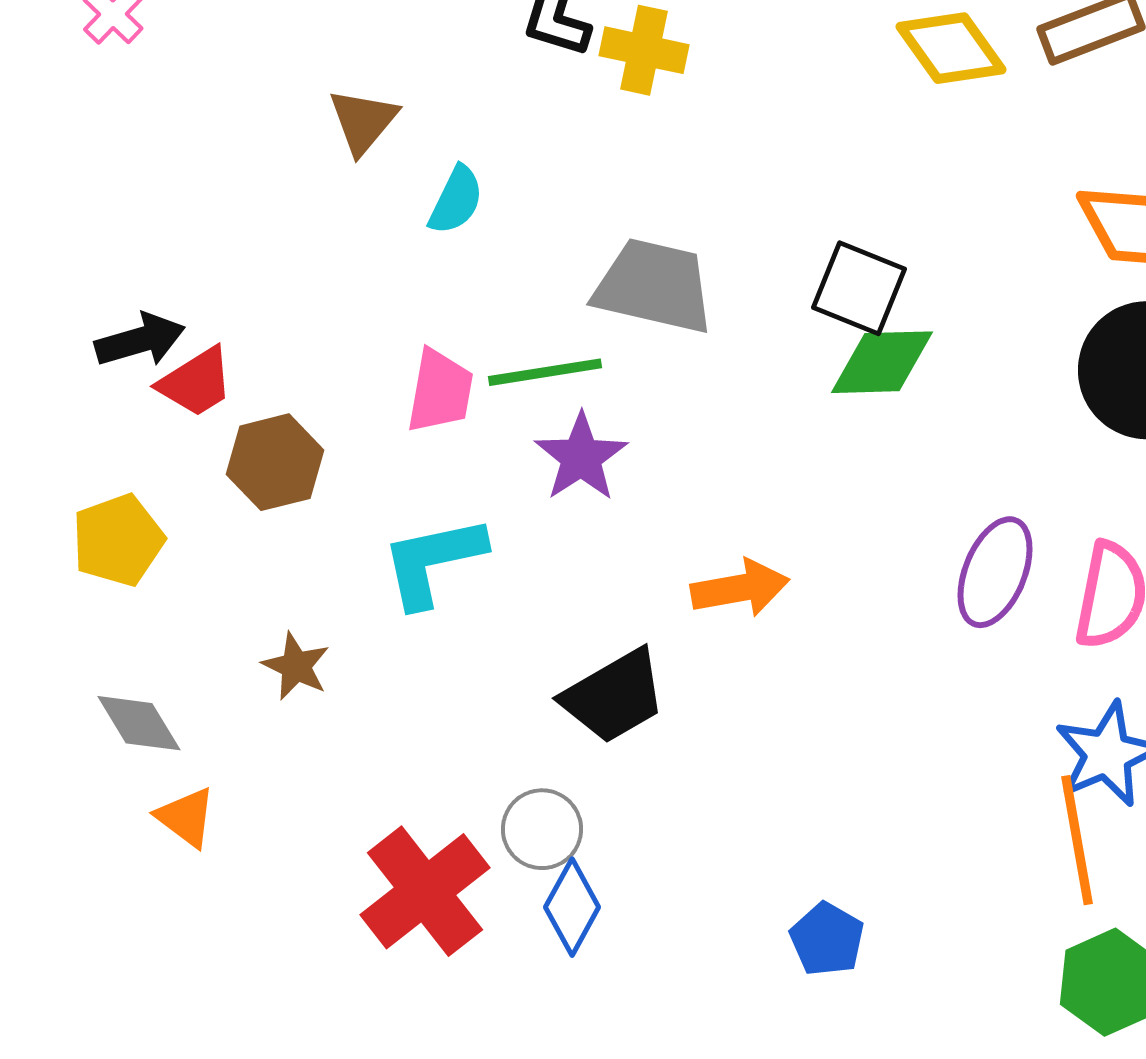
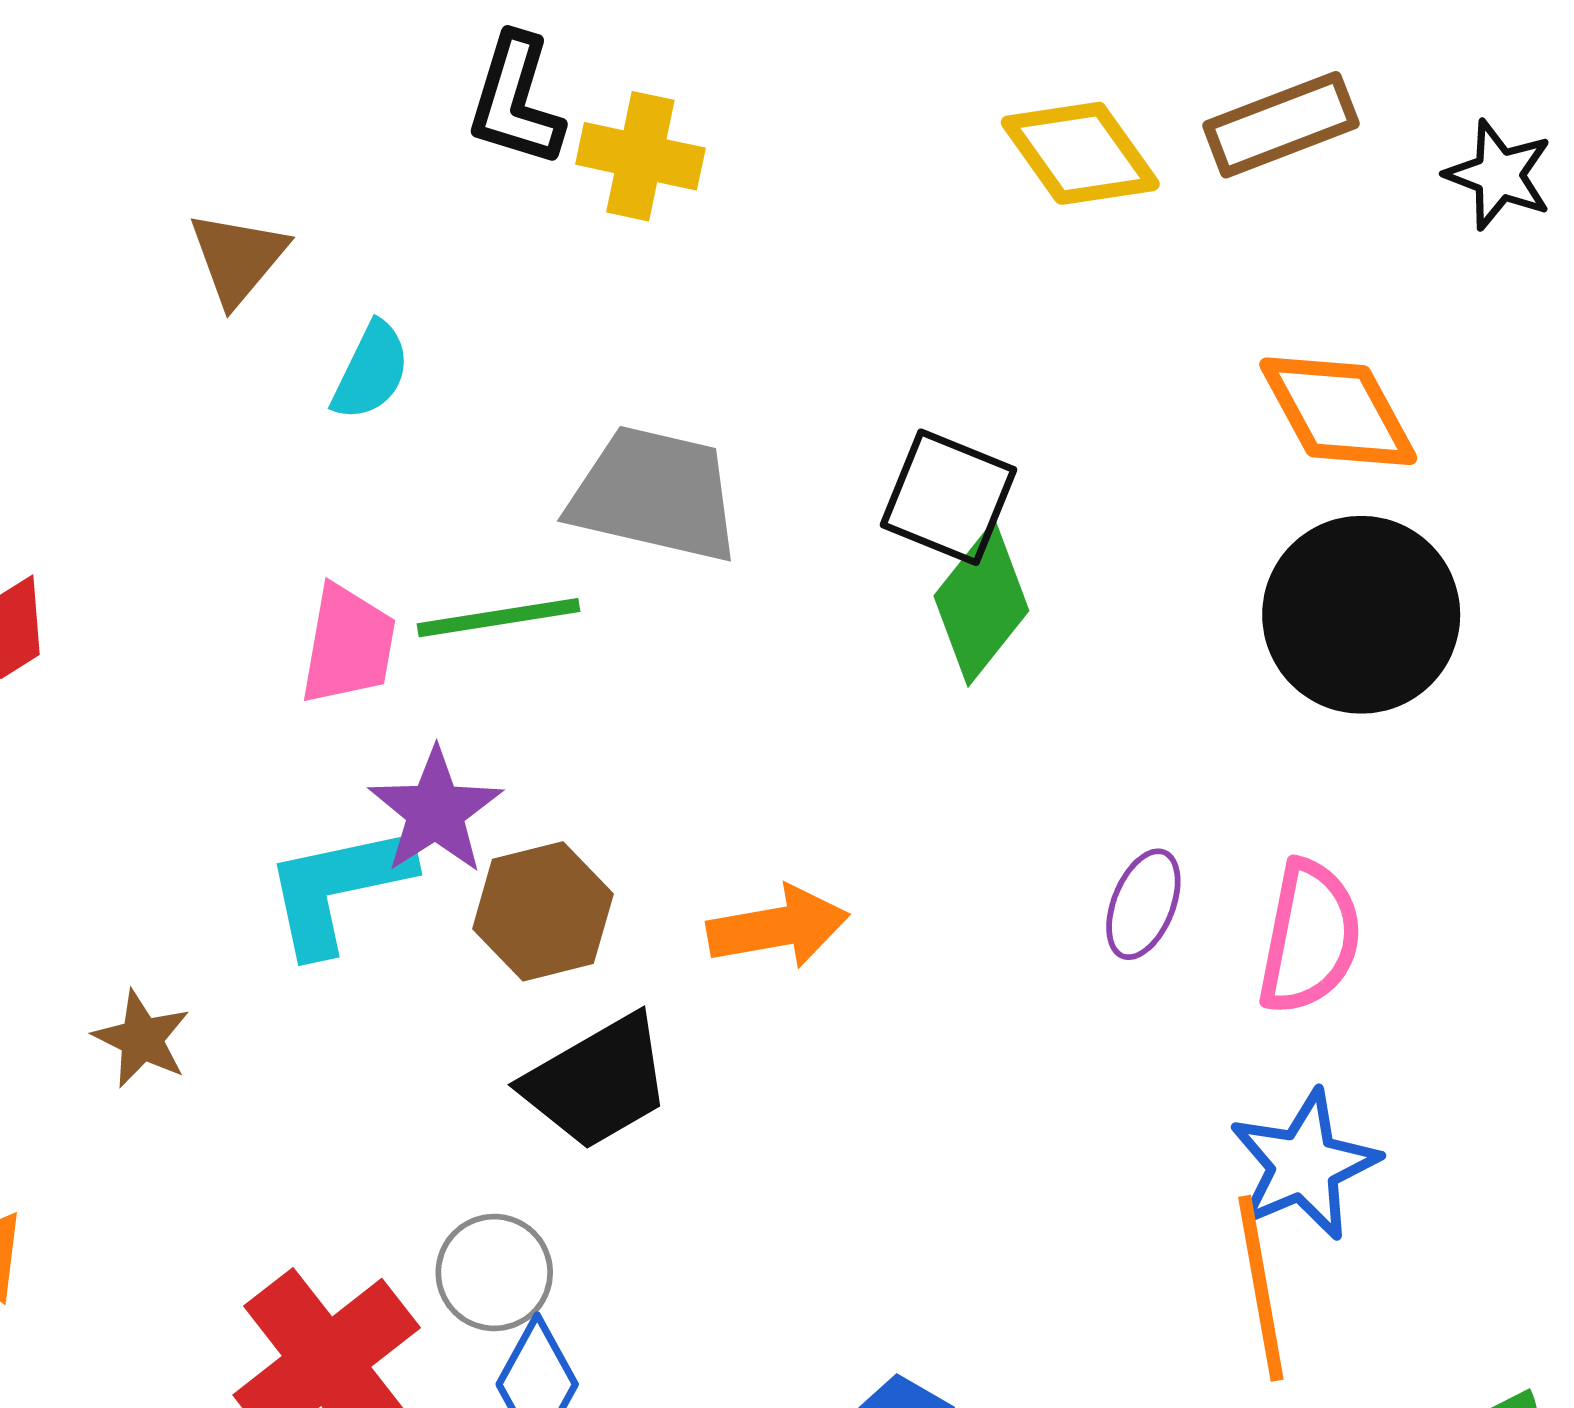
green diamond: (882, 362) -> (981, 603), turned -50
purple star: (581, 457) -> (435, 811), moved
brown hexagon: (275, 462) -> (543, 911), moved
purple ellipse: (995, 572) -> (1143, 904), size x0.7

